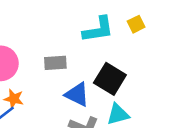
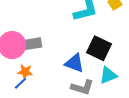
gray rectangle: (55, 63) -> (33, 44), moved

